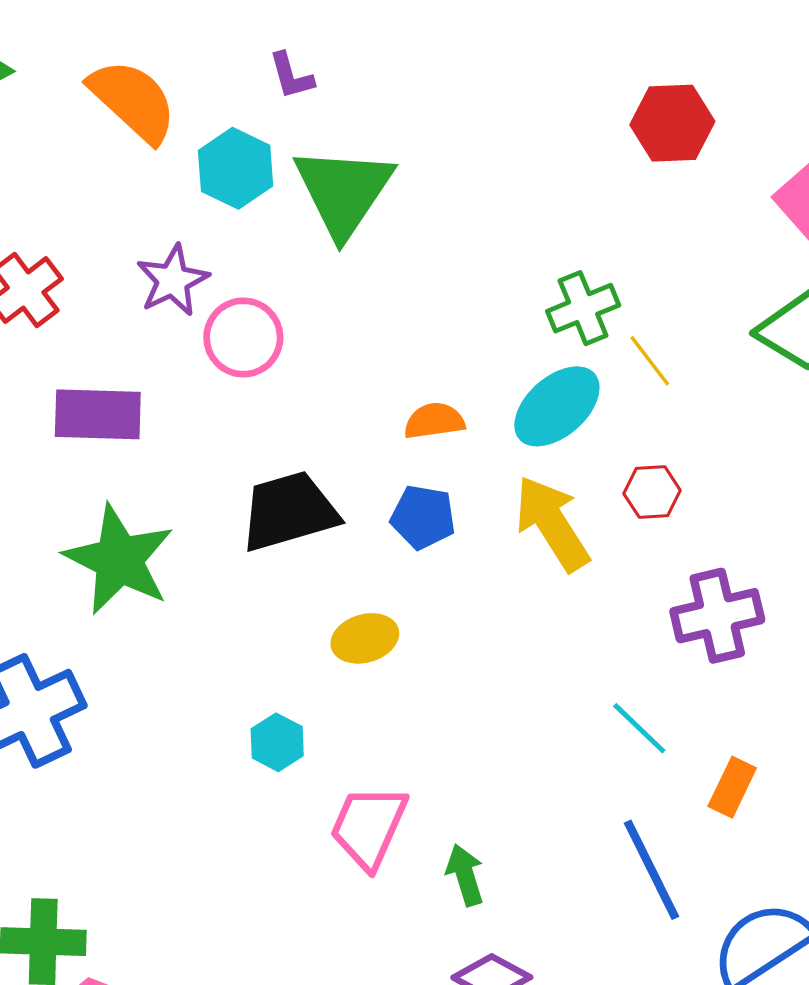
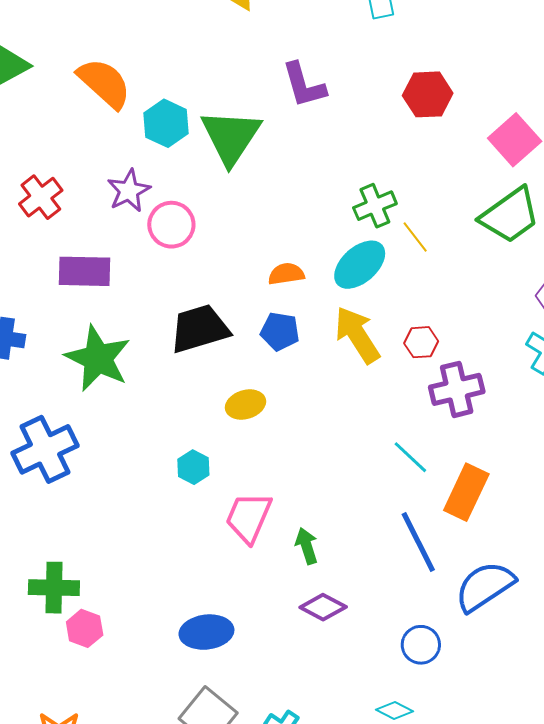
purple L-shape: (291, 76) -> (304, 85), moved, size x1.6
red hexagon: (652, 492) -> (421, 342), moved
orange rectangle: (732, 787) -> (466, 492), size x1.6

